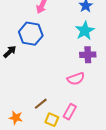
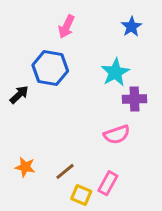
cyan star: (85, 31) -> (115, 72), moved
orange star: (16, 118) -> (25, 167), moved

